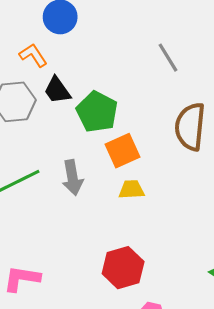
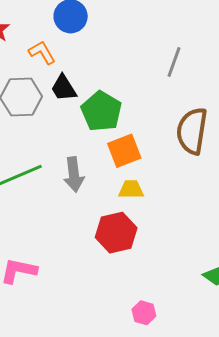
gray line: (168, 58) -> (174, 62), turned 48
red hexagon: (123, 268) -> (116, 233), moved

